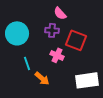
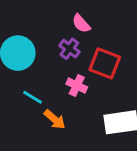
purple cross: (52, 30) -> (69, 49), turned 32
cyan line: (27, 63) -> (33, 97), turned -40

